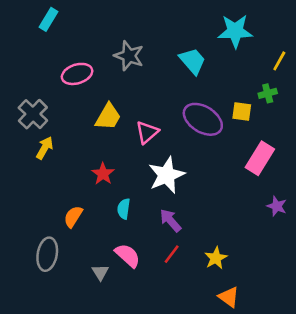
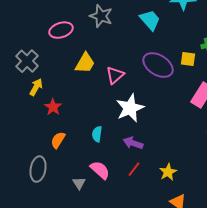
red star: (103, 174) -> (53, 107), moved
purple arrow: (170, 220) -> (133, 143), turned -30

